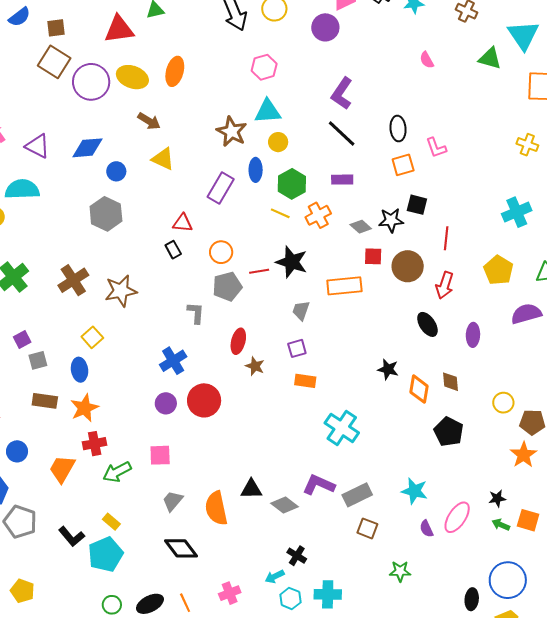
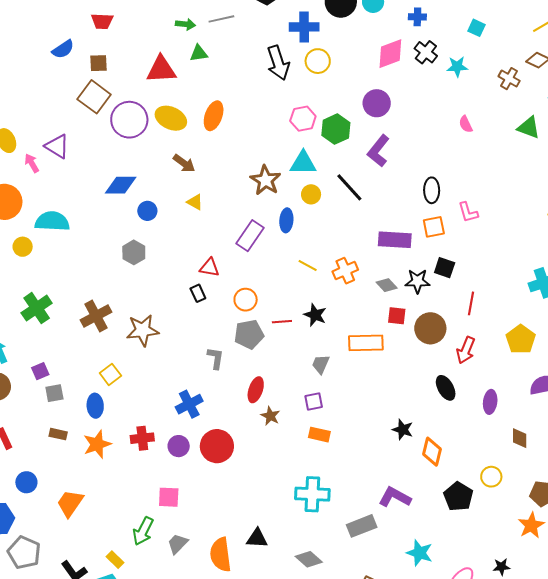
purple circle: (325, 27) -> (377, 103), moved
black line: (342, 133) -> (349, 187), moved
purple triangle: (38, 146) -> (57, 146), moved
yellow triangle: (163, 159) -> (195, 202), size x0.7
purple rectangle: (342, 180) -> (395, 240), moved, size x1.5
green hexagon: (292, 184) -> (336, 129), moved
gray hexagon: (106, 214) -> (134, 252), size x0.7
black star: (292, 262) -> (315, 315), size x0.7
brown diamond: (450, 382) -> (520, 438), moved
brown rectangle: (45, 401) -> (58, 434), size x0.7
yellow circle: (503, 403) -> (491, 477), moved
cyan cross: (342, 428) -> (312, 494), moved, turned -36
red cross: (95, 444) -> (142, 438), moved
green arrow: (117, 472) -> (143, 531), moved, turned -40
purple L-shape: (319, 485) -> (395, 497), moved
gray rectangle: (357, 495) -> (362, 526), moved
gray diamond: (284, 505) -> (309, 559), moved

